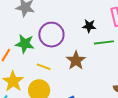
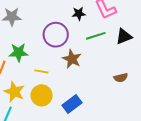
black star: (89, 26) -> (79, 14), moved
purple circle: (51, 35) -> (56, 35), moved

